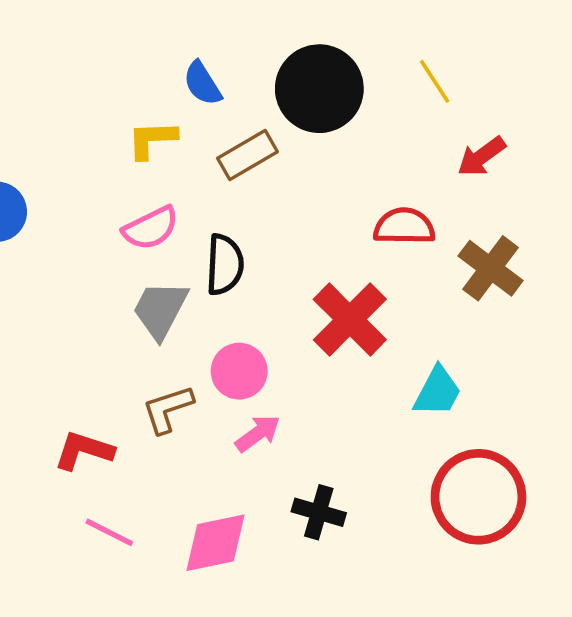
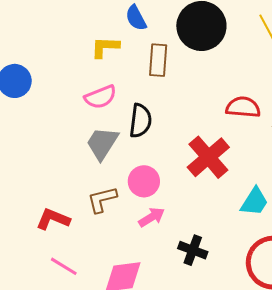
brown rectangle: (248, 155) -> (158, 60), turned -60
black cross: (319, 512) -> (193, 250), moved

